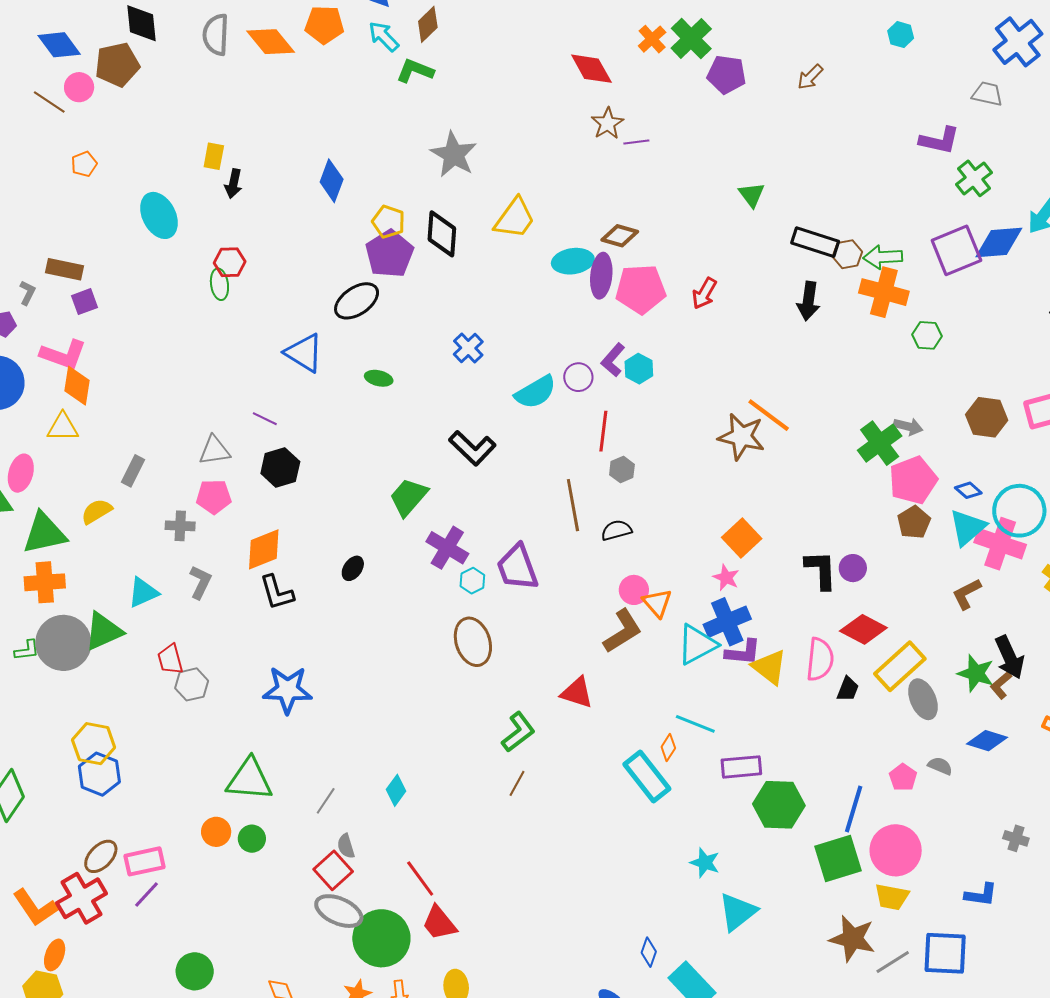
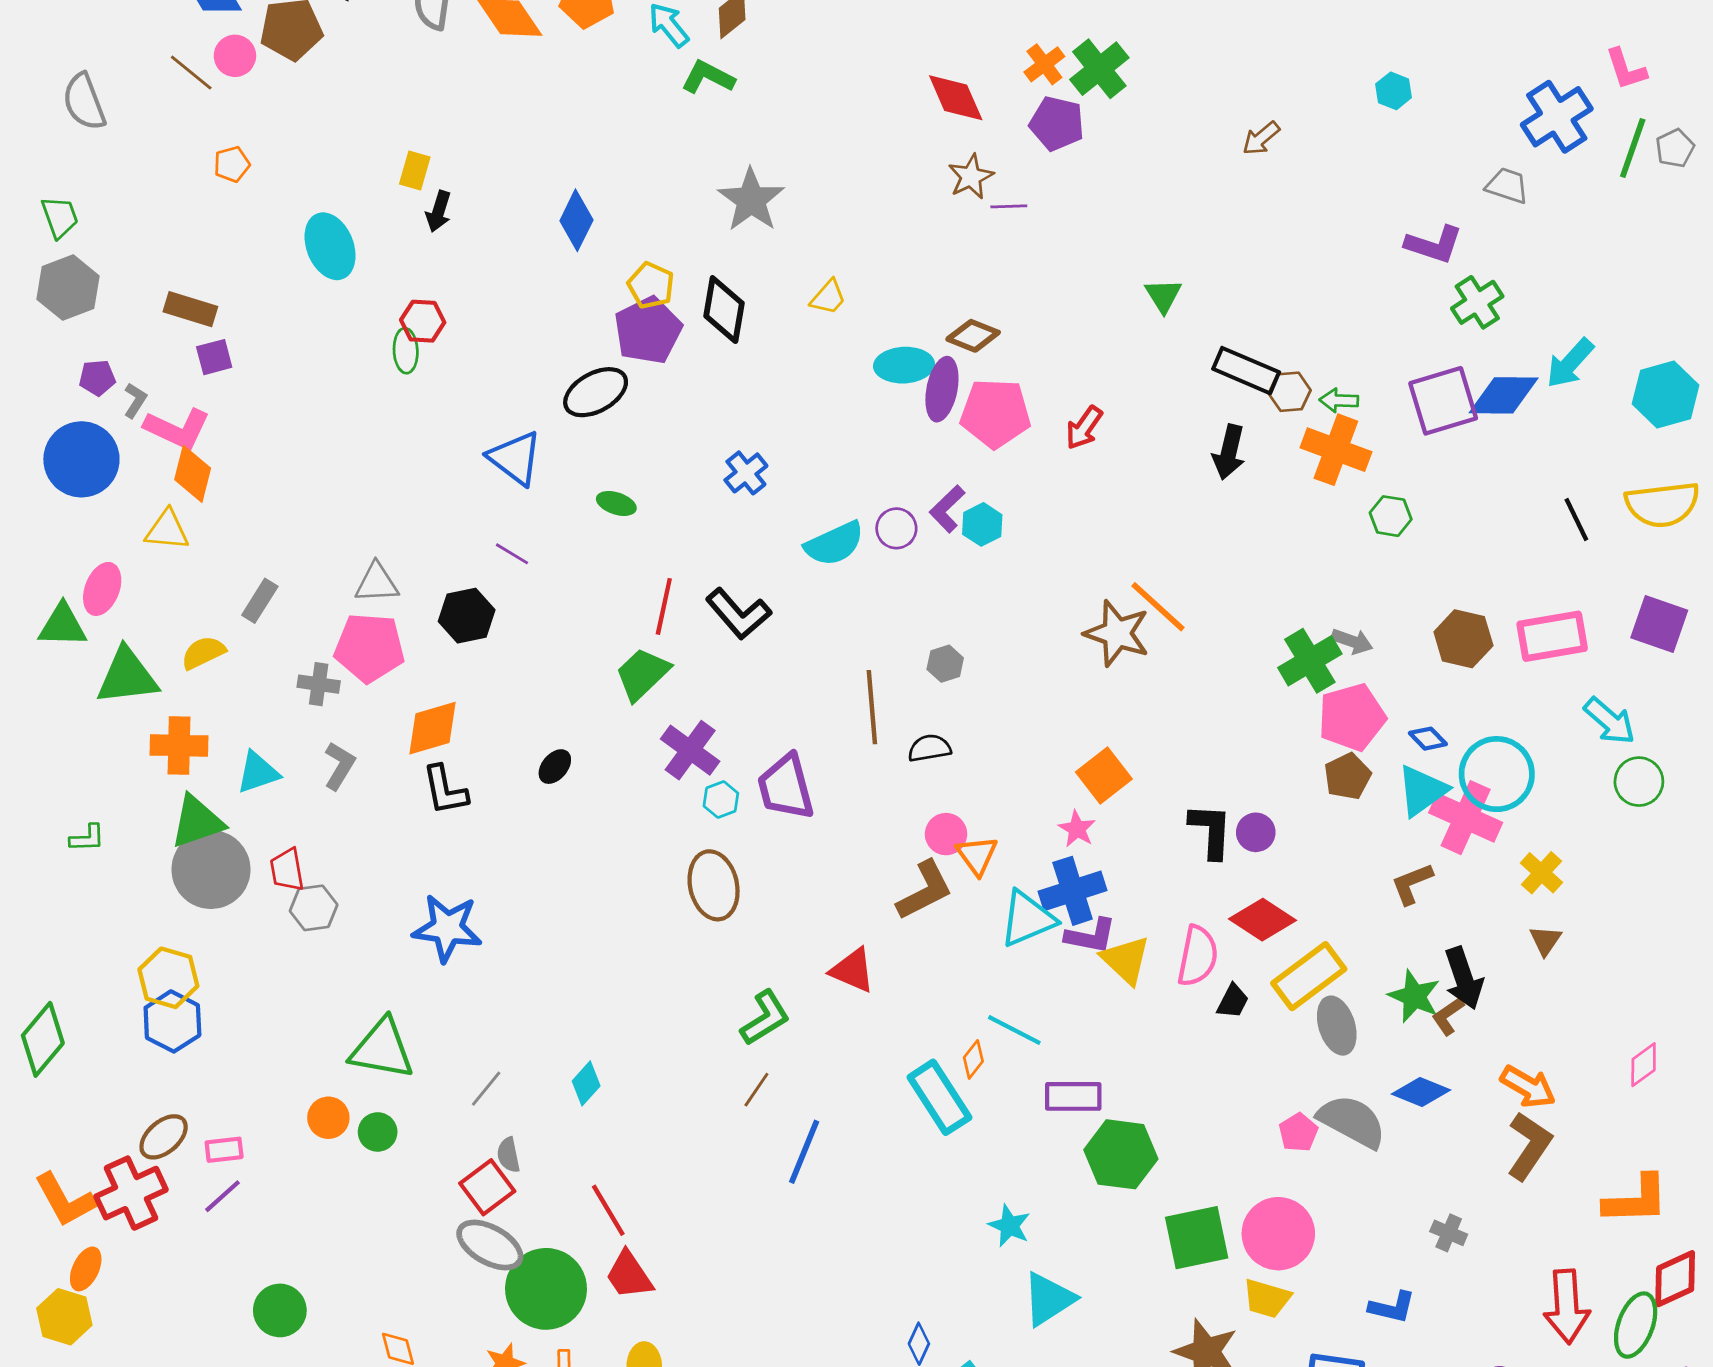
purple pentagon: (727, 74) -> (1057, 123), moved
yellow trapezoid: (515, 218) -> (828, 297), size x0.6
green arrow: (883, 257) -> (1339, 400), size x0.7
gray L-shape: (27, 293) -> (135, 400), moved
purple line: (265, 419) -> (512, 554), moved
red line: (603, 431) -> (664, 606), moved
pink pentagon: (214, 497) -> (369, 648), size x1.4
orange cross: (45, 582) -> (179, 746), moved
gray circle: (63, 643) -> (211, 870), moved
gray semicircle: (940, 766) -> (1352, 1121), size x2.0
blue line: (854, 809) -> (804, 1152), moved
pink rectangle: (144, 861) -> (224, 1150), size x0.7

